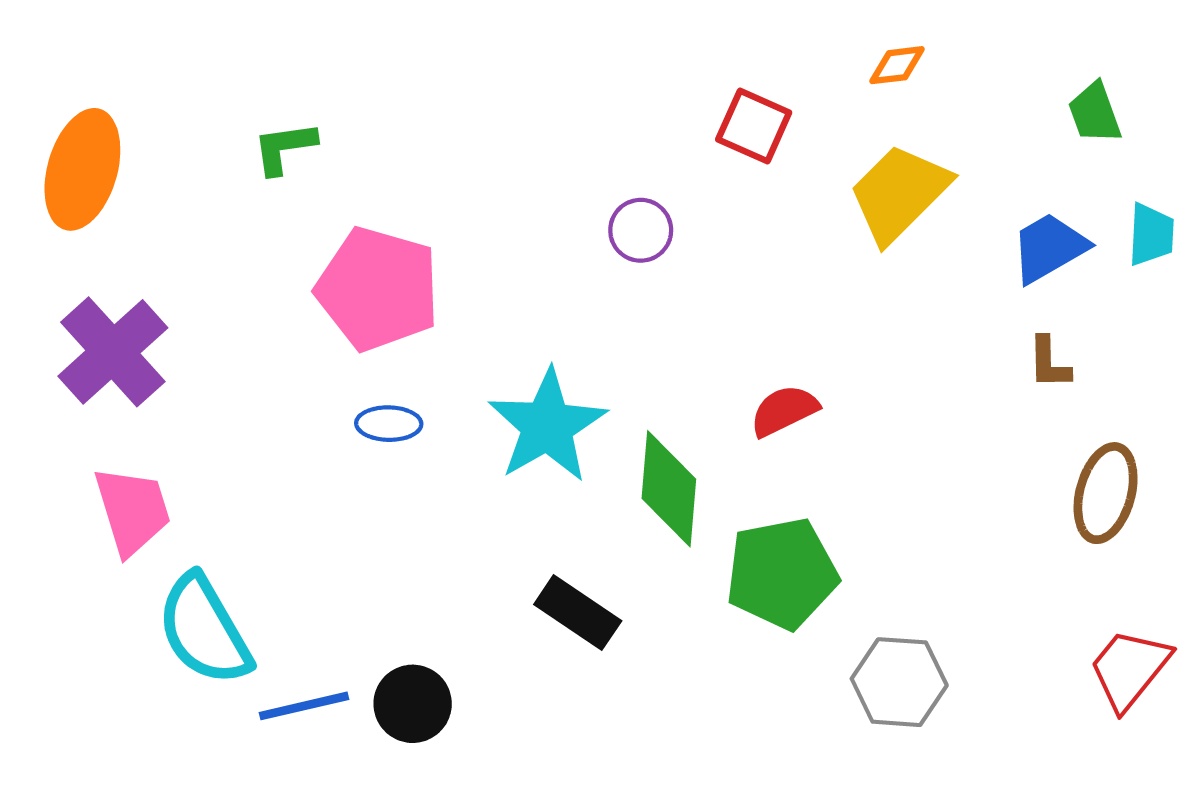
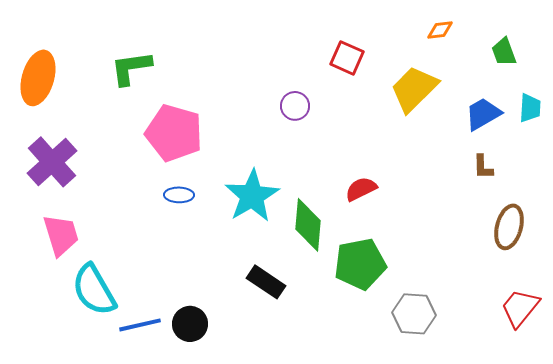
orange diamond: (897, 65) -> (440, 30), moved
green L-shape: (284, 148) -> (131, 68), size x1.4

